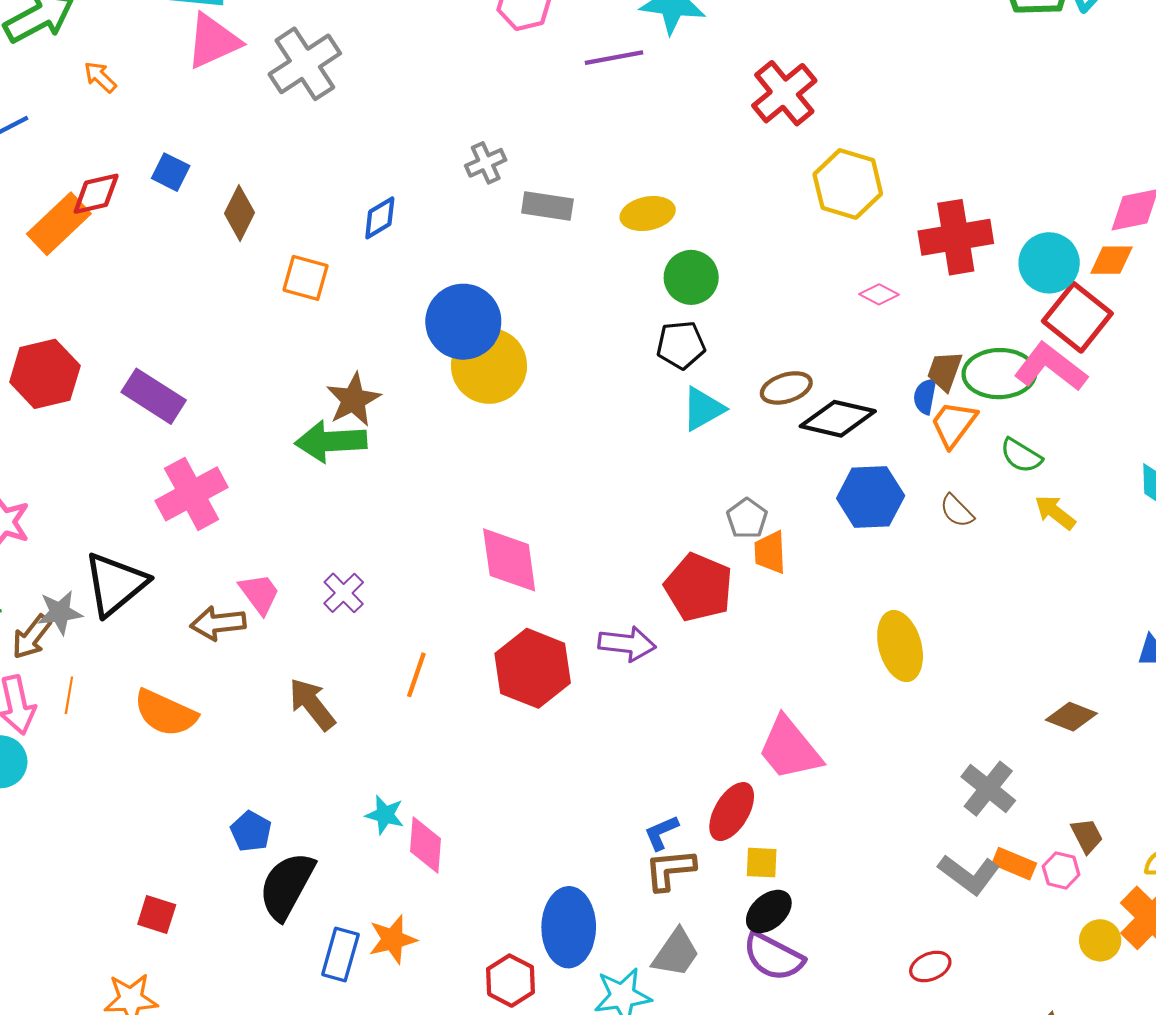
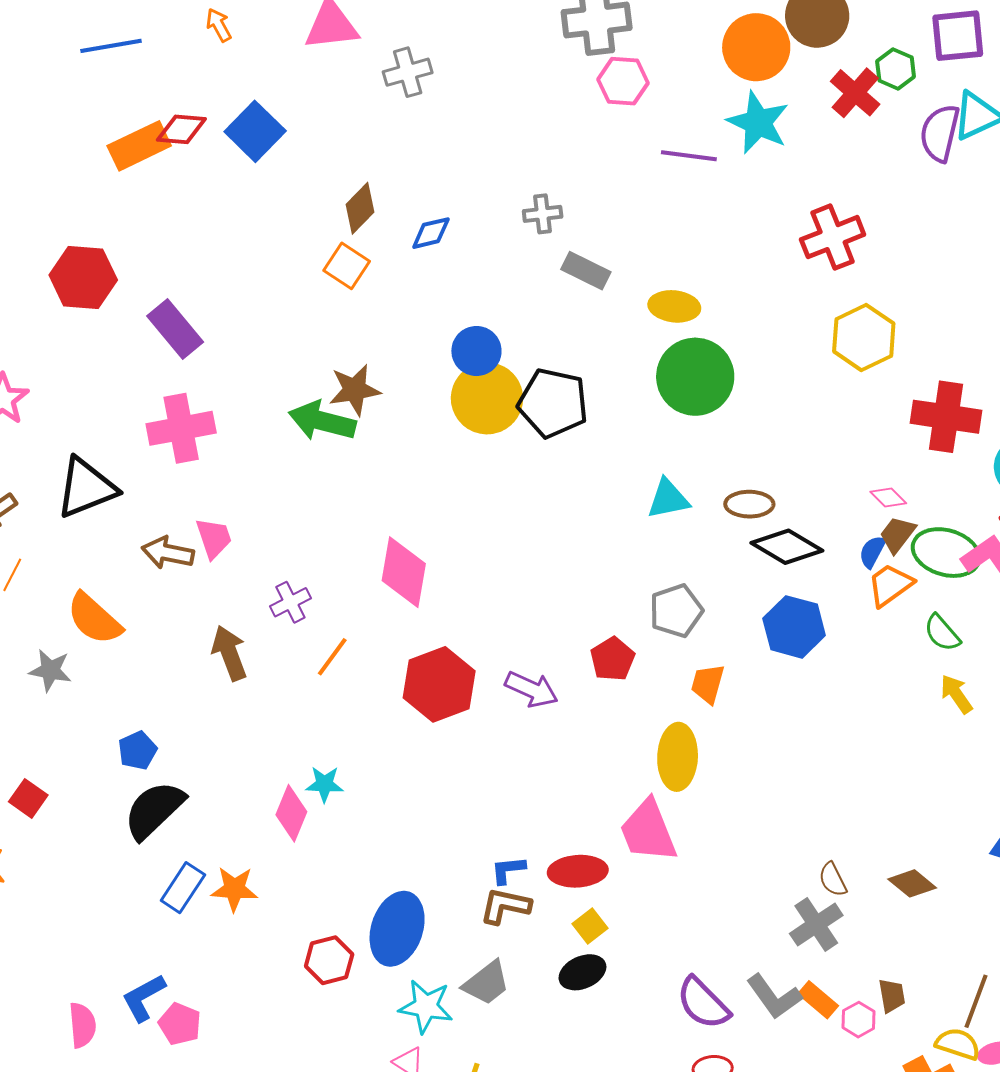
gray cross: (305, 64) -> (408, 72), size x0.7
blue square: (171, 172) -> (255, 131), size x1.6
brown diamond: (240, 213) -> (360, 208), moved
green circle: (691, 277) -> (695, 377), size x1.5
pink diamond: (879, 294) -> (888, 497), moved
blue circle: (463, 322) -> (476, 351), size x0.7
black pentagon: (681, 345) -> (553, 403), moved, size x1.5
brown semicircle: (957, 511) -> (833, 880), moved
gray pentagon: (747, 518) -> (676, 611), size x1.4
orange trapezoid: (770, 552) -> (708, 684), moved
pink diamond: (509, 560) -> (404, 572), moved
red pentagon: (699, 587) -> (612, 659), size x0.7
purple cross: (344, 593) -> (290, 602), moved
gray star: (60, 612) -> (50, 670), moved
yellow ellipse: (900, 646) -> (678, 757), moved
red ellipse: (732, 812) -> (578, 871), turned 38
cyan star: (385, 815) -> (324, 784), moved, turned -30
yellow square: (762, 863) -> (590, 926), turned 32
purple semicircle: (773, 957) -> (703, 1003), moved

